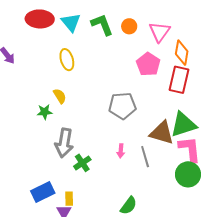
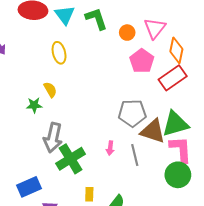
orange circle: (129, 26) -> (127, 33), moved
red rectangle: (179, 80) -> (173, 78), turned 40
gray pentagon: (122, 106) -> (132, 113), moved
green cross: (82, 163) -> (71, 159), size x1.6
yellow rectangle: (69, 199) -> (89, 194), moved

